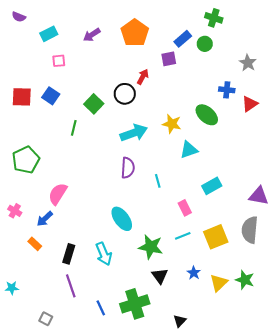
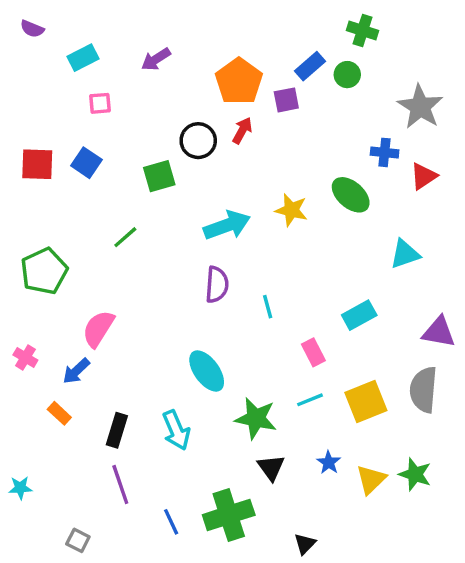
orange pentagon: (135, 33) -> (239, 81), moved
gray star: (248, 63) -> (420, 107), size x1.5
black circle: (125, 94) -> (198, 141), moved
green square: (94, 104) -> (159, 176), turned 30
green line: (74, 128) -> (125, 237), moved, turned 35
cyan triangle: (189, 150) -> (405, 254), moved

